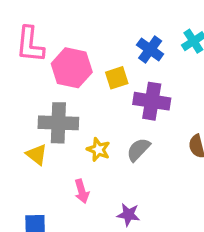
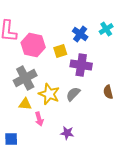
gray cross: (58, 123) -> (25, 78), turned -30
yellow star: (98, 150) -> (49, 94), size x1.5
yellow triangle: (37, 155) -> (25, 104), moved, turned -32

